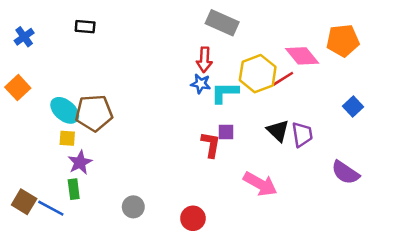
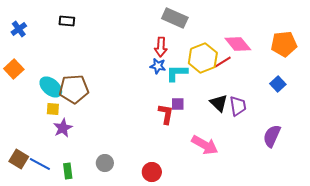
orange pentagon: (343, 41) -> (284, 44), moved
purple semicircle: (345, 173) -> (272, 136), turned 80
green rectangle: (74, 189) -> (68, 171), moved

